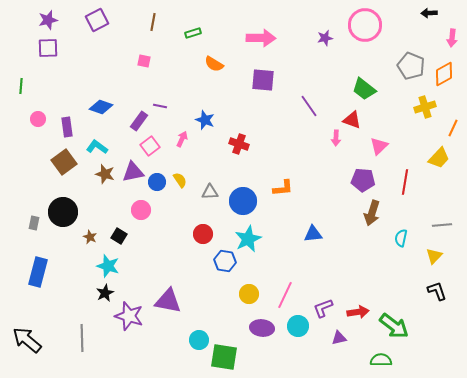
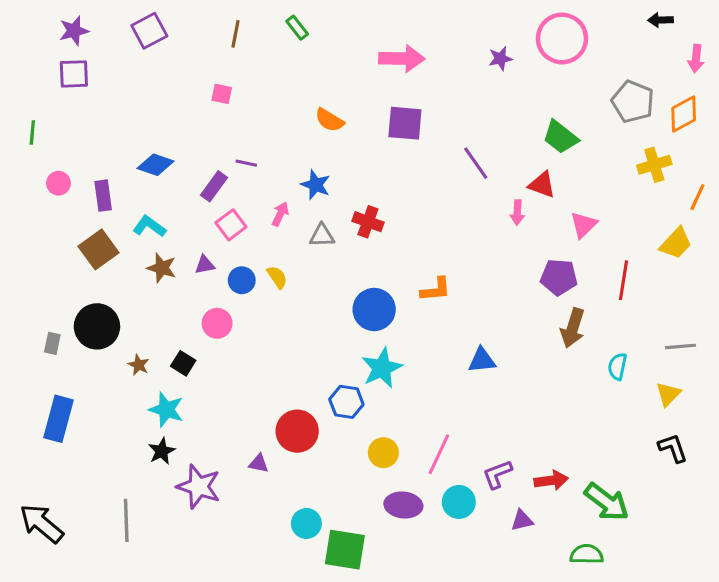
green rectangle: (193, 33) -> (297, 28), moved, turned 70
orange semicircle: (214, 64) -> (329, 120), moved
purple triangle: (133, 172) -> (205, 265), size x0.6
gray triangle: (210, 192) -> (322, 236), moved
red circle: (203, 234) -> (297, 431), moved, size x1.4
purple triangle: (168, 301) -> (259, 463), size x0.5

